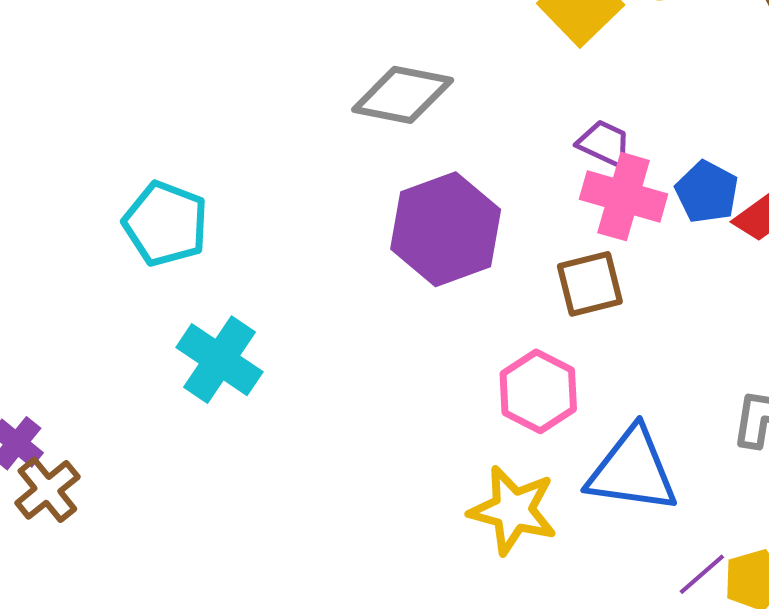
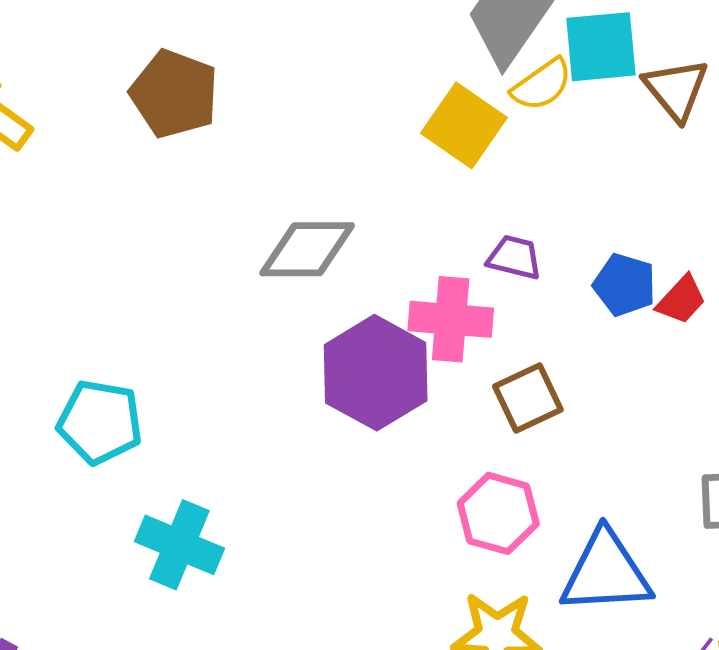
pink cross: (624, 197) -> (451, 319), moved

